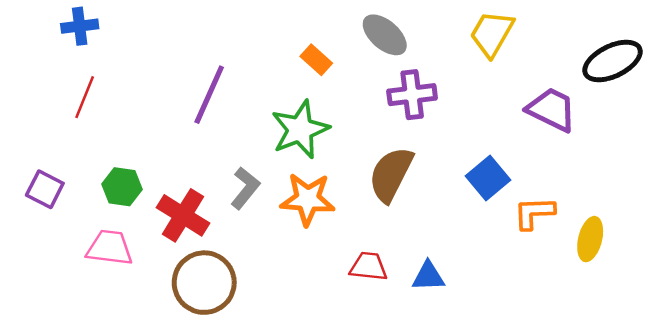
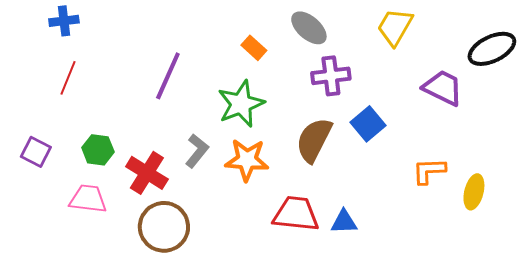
blue square: (488, 178) -> (368, 124), moved
red trapezoid: (369, 266) -> (296, 214), size x1.5

